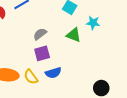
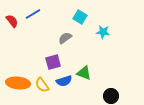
gray semicircle: (40, 34) -> (65, 38), moved
green triangle: (74, 35) -> (84, 73), moved

